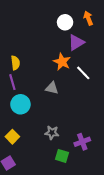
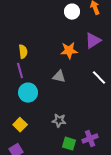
purple triangle: (76, 43) -> (93, 41), moved
orange star: (62, 62) -> (69, 51), turned -30
white line: (83, 73) -> (99, 78), moved
purple cross: (82, 142) -> (90, 139), moved

